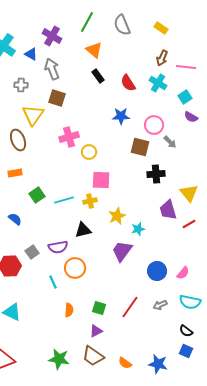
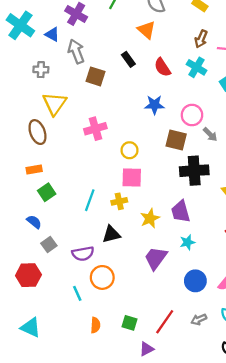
orange triangle: (94, 50) -> (147, 30), moved
brown square: (57, 98) -> (95, 76), moved
yellow circle: (89, 152) -> (129, 150), moved
black cross: (156, 174) -> (194, 171), size x1.4
green square: (37, 195) -> (47, 192), moved
cyan line: (64, 200) -> (90, 200), turned -54
purple trapezoid: (168, 210) -> (181, 212), moved
cyan star: (138, 229) -> (187, 242), moved
gray square: (32, 252) -> (49, 245), moved
purple triangle: (96, 331) -> (147, 349), moved

